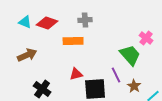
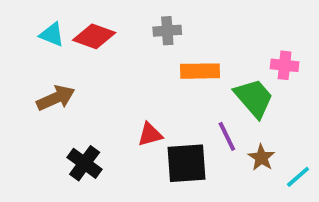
pink cross: (146, 38) -> (285, 65), turned -32
orange rectangle: (73, 41) -> (200, 71), moved

